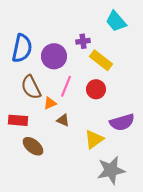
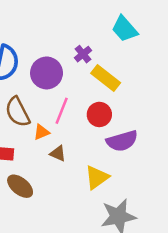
purple cross: (83, 41) -> (83, 54), turned -32
purple semicircle: (122, 122) -> (122, 141), moved

